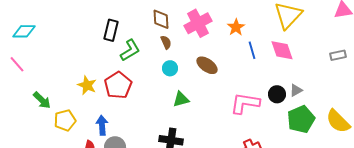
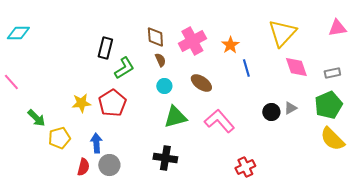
cyan diamond: (24, 31) -> (18, 33), moved
pink diamond: (282, 50) -> (296, 67), moved
yellow star: (87, 85) -> (81, 103), turned -30
green triangle: (181, 99) -> (175, 117), size x1.4
pink L-shape: (245, 103) -> (219, 121), moved, turned 40
green pentagon: (301, 119) -> (328, 105), moved

